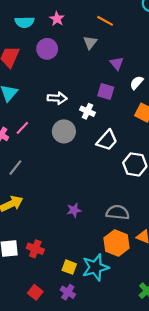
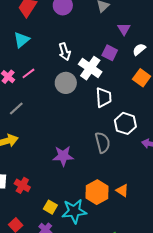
white arrow: (57, 98) -> (65, 52), turned 60
white cross: (87, 111) -> (90, 68), size x1.6
white trapezoid: (107, 140) -> (104, 97), turned -55
purple star: (74, 210) -> (63, 156), size x1.5
gray semicircle: (118, 212) -> (103, 142), moved, turned 60

